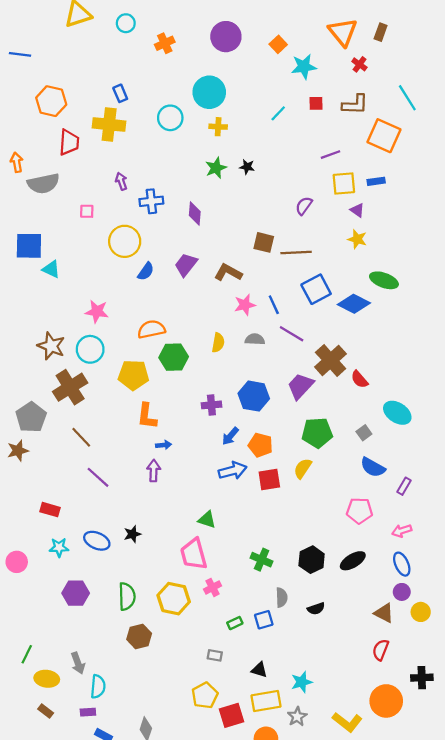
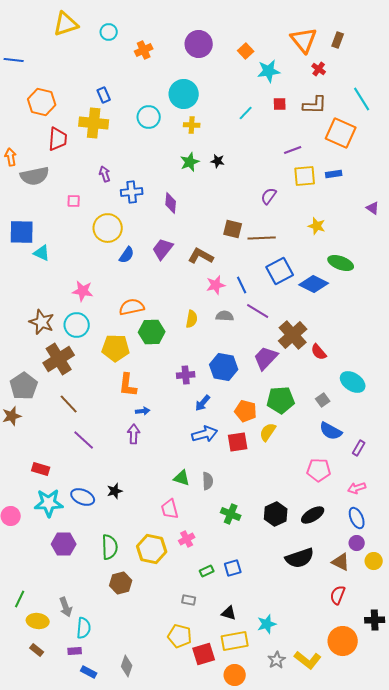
purple triangle: (357, 210) -> (373, 208), moved
orange pentagon: (260, 445) -> (246, 411), moved
cyan star: (59, 547) -> (49, 503), size x1.6
pink trapezoid: (194, 554) -> (170, 509), size x0.7
gray semicircle: (282, 597) -> (208, 481), moved
black semicircle: (316, 609) -> (300, 558), moved, size x1.8
yellow pentagon: (205, 695) -> (180, 636), turned -30
gray star: (297, 717) -> (277, 660), moved

